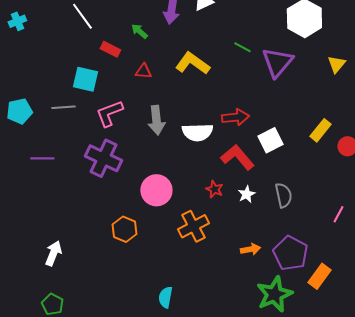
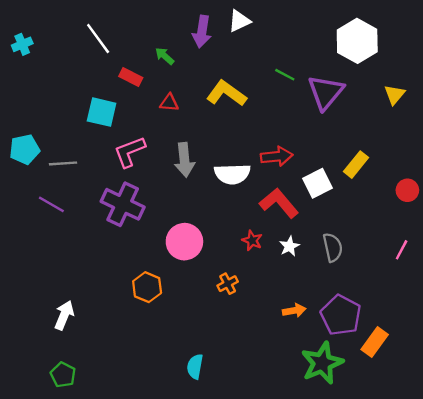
gray line: (63, 107) -> (63, 163), moved
yellow rectangle: (320, 130) -> (356, 165), moved
purple line: (42, 158) -> (51, 204), turned 30
pink line: (338, 214) -> (402, 250), moved
orange cross: (193, 226) -> (228, 284), size x0.6

